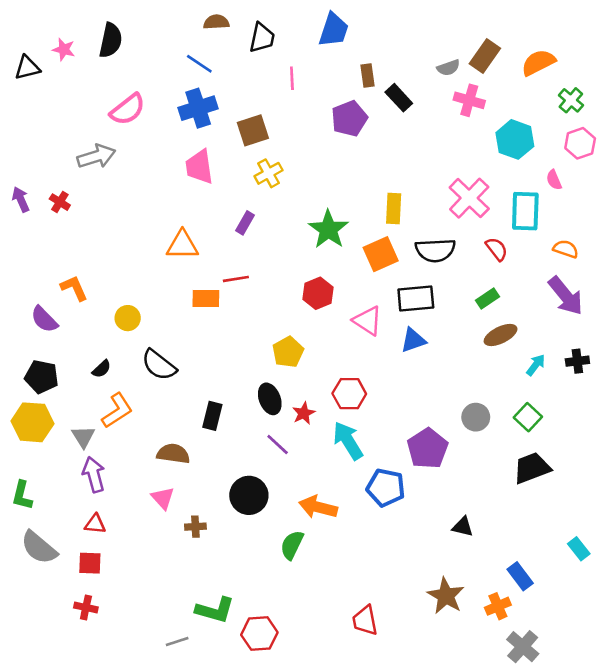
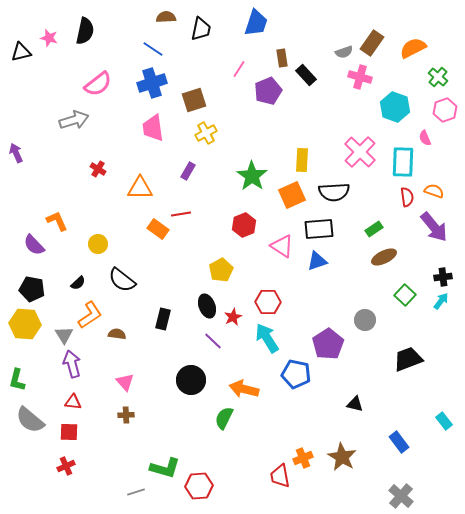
pink line: (292, 78) -> (239, 69), moved, turned 36
red cross: (60, 202) -> (98, 169), moved
red semicircle: (497, 249) -> (407, 197), moved, turned 30
orange rectangle: (206, 298) -> (158, 229), turned 35
cyan arrow: (536, 365) -> (441, 301), moved
green square: (528, 417) -> (405, 295), moved
brown semicircle: (173, 454) -> (117, 334), moved, size x0.7
brown cross: (195, 527) -> (126, 415), moved
orange cross: (498, 606) -> (303, 458), moved
red cross: (86, 607) -> (66, 466), turned -36

